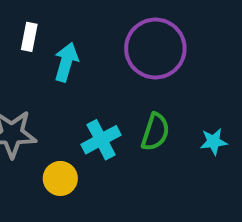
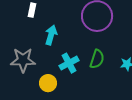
cyan arrow: (66, 62) -> (51, 35), moved

